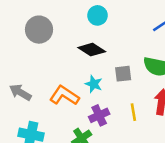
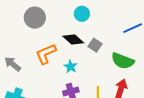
gray square: (123, 74) -> (95, 45), moved, turned 32
orange L-shape: (64, 96) -> (46, 54), moved, turned -65

